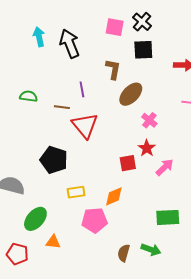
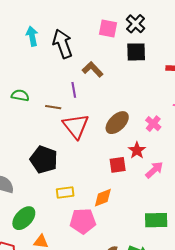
brown L-shape: (113, 69) -> (93, 69), moved, turned -55
brown ellipse: (131, 94) -> (117, 123), moved
pink cross: (149, 120) -> (153, 124), moved

